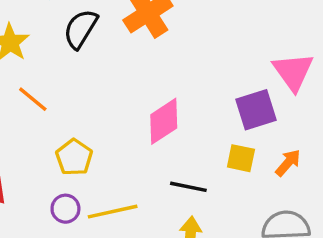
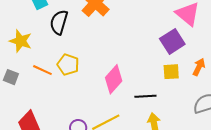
pink diamond: (164, 121) -> (114, 79), moved
yellow pentagon: (74, 157) -> (68, 65), moved

